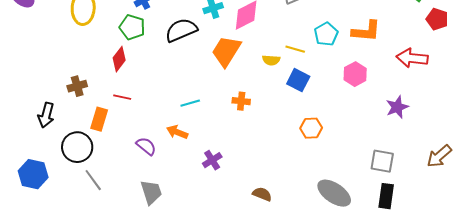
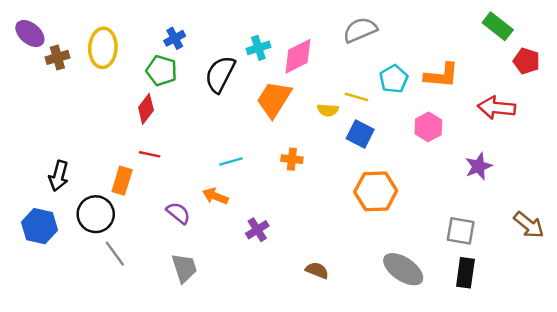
black semicircle: (181, 30) -> (220, 74), turned -40
brown cross: (77, 86) -> (57, 57), moved
orange hexagon: (311, 128) -> (376, 191), size x1.6
brown arrow: (439, 156) -> (529, 225), turned -100
blue hexagon: (33, 174) -> (39, 226), moved

